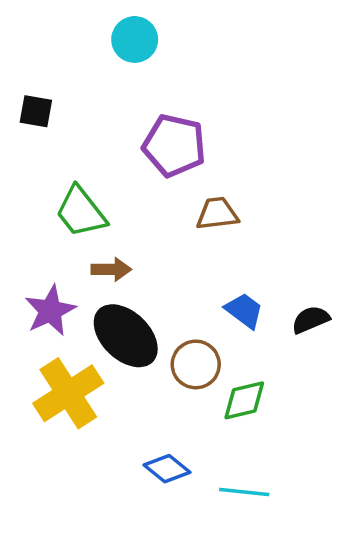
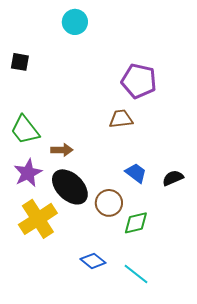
purple pentagon: (174, 145) -> (139, 81), moved
green trapezoid: (81, 212) -> (25, 130), moved
cyan line: (244, 492) -> (136, 274), turned 32

